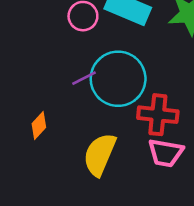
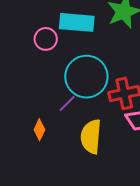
purple line: (84, 78) -> (67, 104), moved

